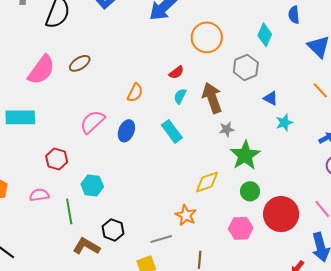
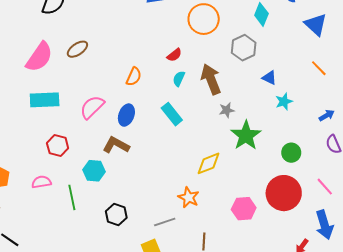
cyan rectangle: (20, 117) -> (45, 100), moved
green circle: (250, 191) -> (291, 153), moved
brown L-shape: (86, 246) -> (116, 145), moved

